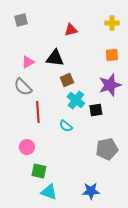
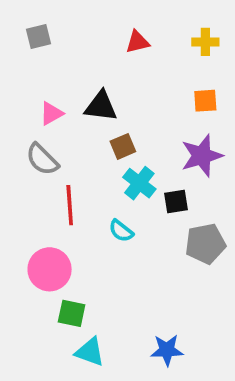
red triangle: (71, 30) -> (138, 42), moved
pink circle: (27, 147) -> (50, 269), size x1.5
gray pentagon: (107, 149) -> (205, 244), moved

